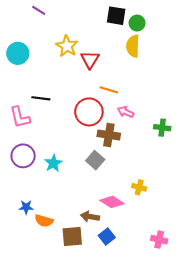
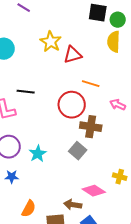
red triangle: (90, 60) -> (73, 55), turned 42
pink arrow: (126, 112) -> (118, 105), moved
blue star: (26, 207) -> (12, 177), moved
orange semicircle: (44, 221) -> (29, 209), turned -78

